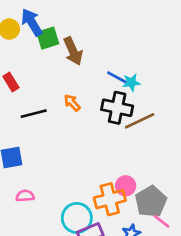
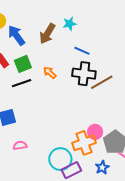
blue arrow: (32, 22) -> (16, 35), moved
green square: (48, 38) -> (23, 64), moved
brown arrow: (73, 51) -> (47, 34), turned 60
cyan star: (131, 83) -> (70, 24), moved

